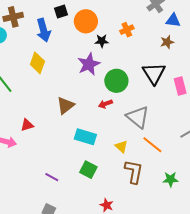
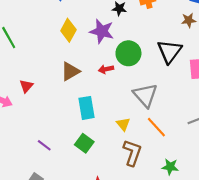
yellow diamond: (37, 63) -> (68, 30), moved
purple star: (89, 64) -> (102, 31), turned 30
red arrow: (105, 104) -> (106, 69), moved
red triangle: (27, 125) -> (26, 86), turned -40
cyan rectangle: (85, 137) -> (86, 108), turned 55

